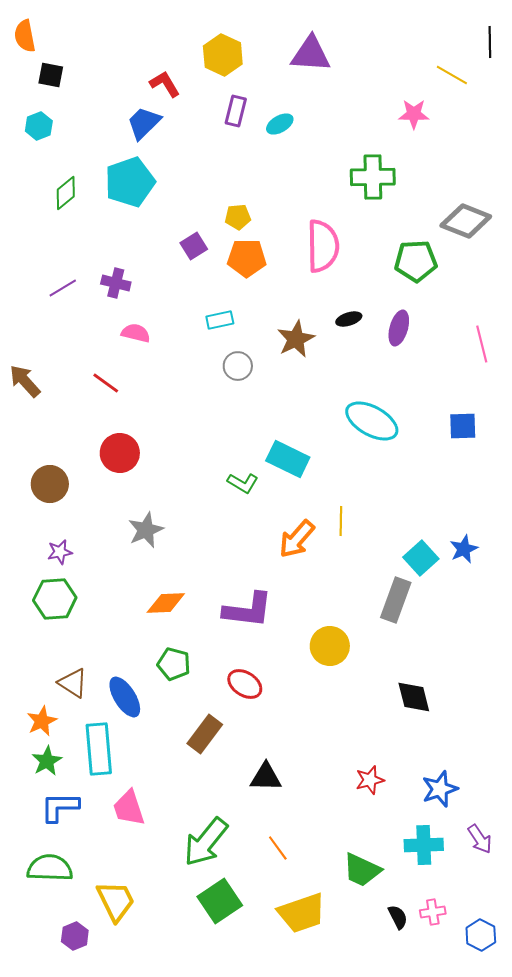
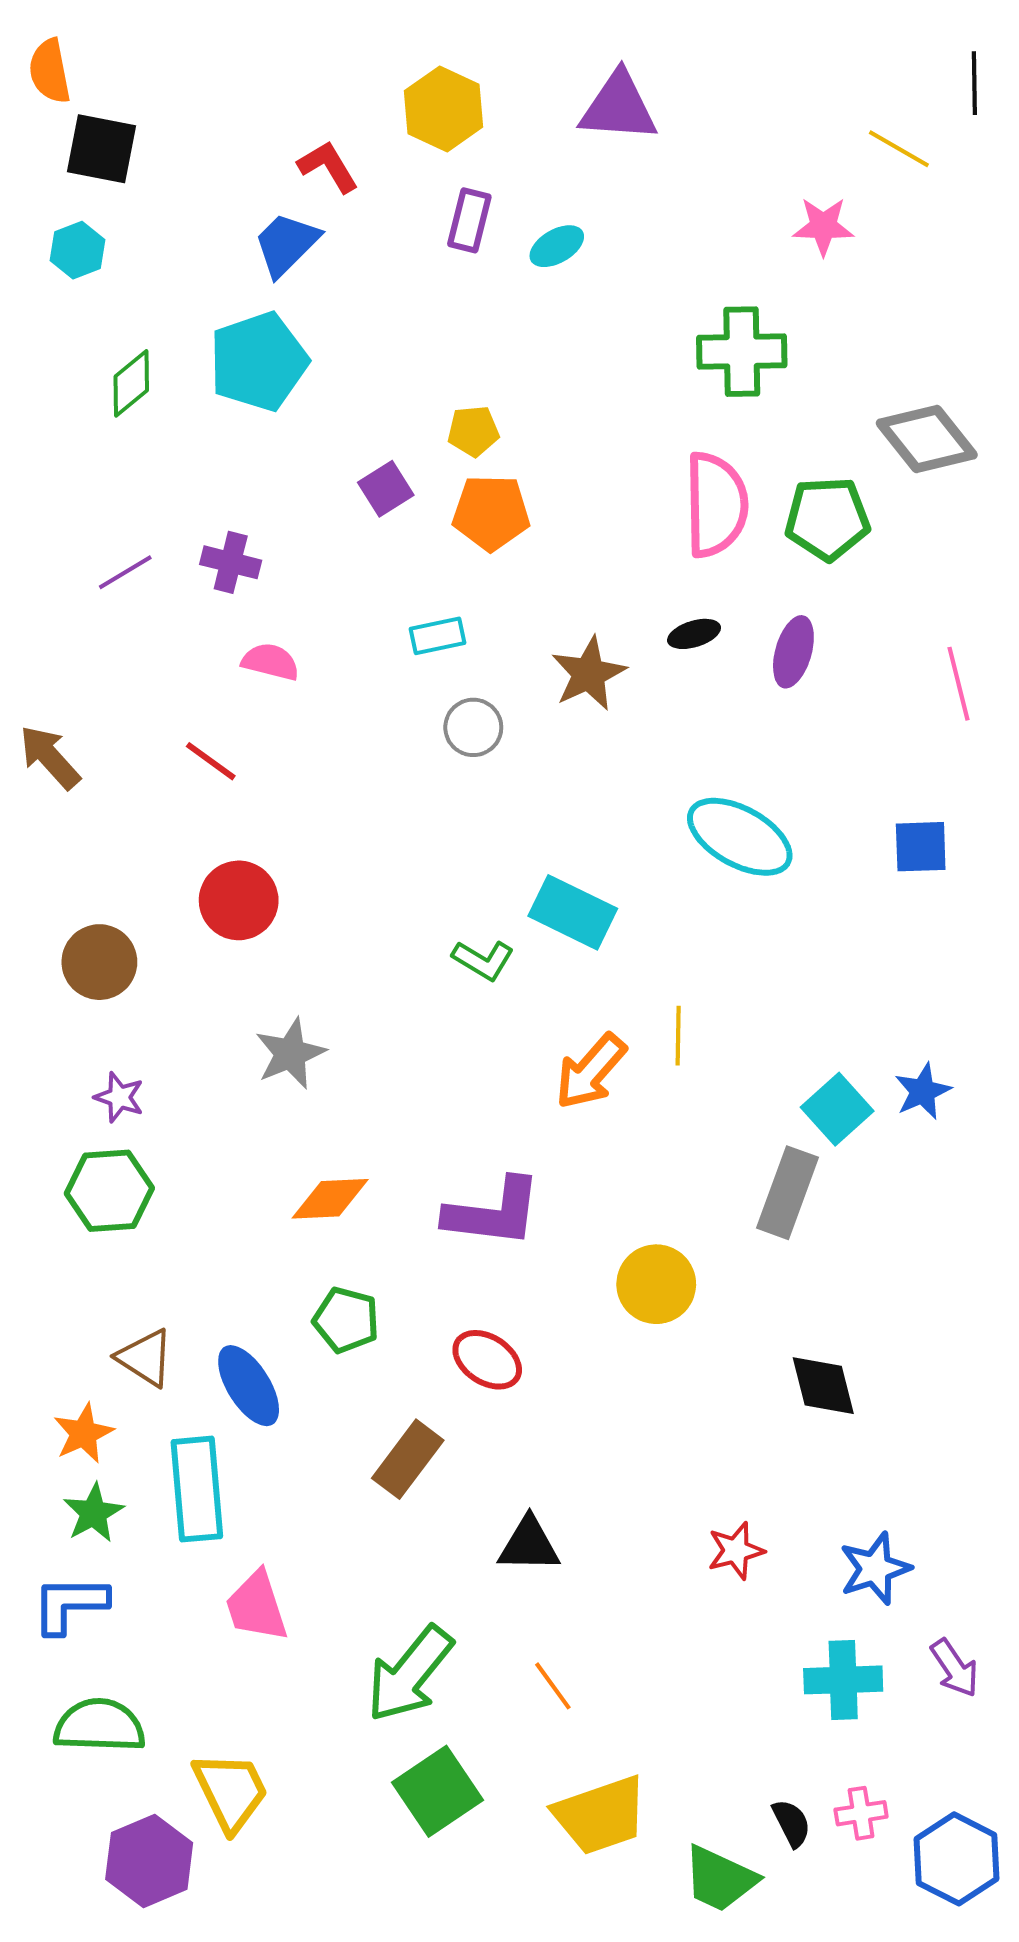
black square: (51, 75) -> (101, 149), size x1.4
gray diamond: (466, 221) -> (927, 439), turned 30
pink semicircle: (323, 246) -> (716, 505), moved
purple star: (60, 552) -> (119, 1097), turned 30
blue L-shape: (60, 807) -> (70, 1604), moved
green trapezoid: (362, 870) -> (720, 1879), moved
blue hexagon: (481, 935) -> (957, 1859), size x1.4
purple hexagon: (75, 936) -> (149, 1861), size x1.6

